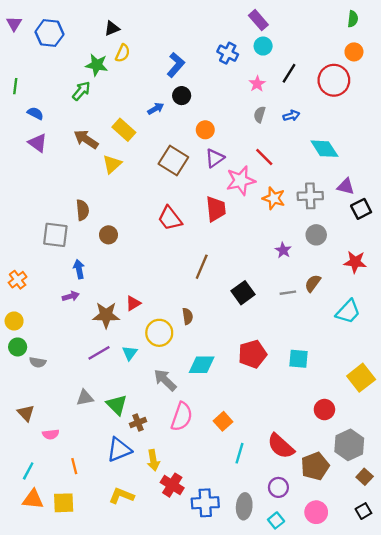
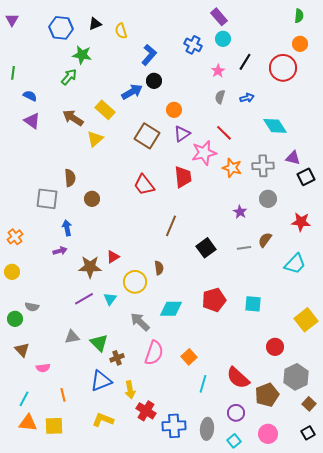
blue hexagon: (49, 33) -> (61, 28), moved
yellow semicircle: (123, 53) -> (121, 31), moved, turned 140
blue arrow: (156, 109) -> (132, 92), size x1.5
green circle: (18, 347) -> (15, 319), moved

